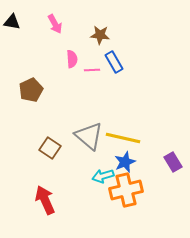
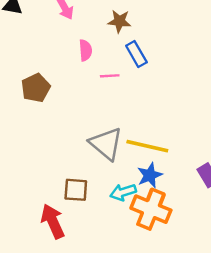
pink line: (92, 70) -> (110, 76), moved
brown square: (50, 148) -> (76, 190), moved, turned -30
orange cross: (126, 190) -> (151, 209), turned 36

